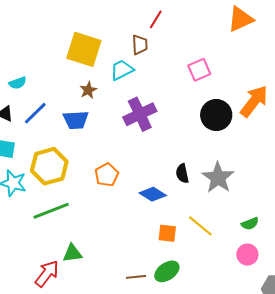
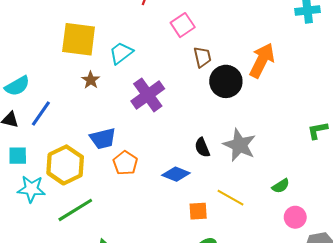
brown trapezoid: (140, 45) -> (202, 57), moved
pink square: (199, 70) -> (183, 25), moved
cyan semicircle: (18, 83) -> (17, 86), size x1.4
blue trapezoid: (76, 120) -> (103, 138), moved
pink circle: (247, 255) -> (295, 217), moved

